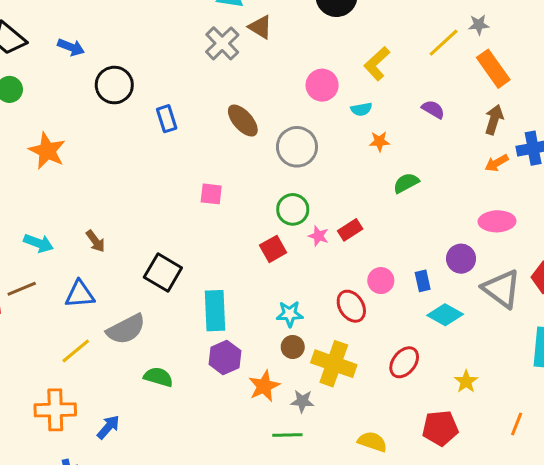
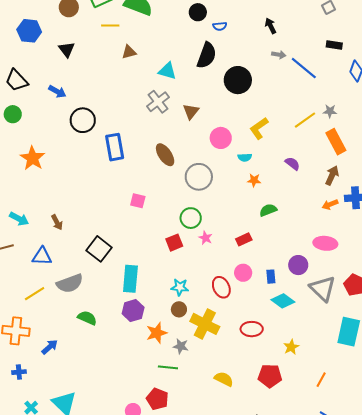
brown triangle: (260, 27) -> (191, 111), moved, turned 30
blue rectangle: (167, 119) -> (115, 147), size x1.5
red rectangle: (350, 230) -> (244, 239), moved
red ellipse: (404, 362) -> (252, 329), turned 45

